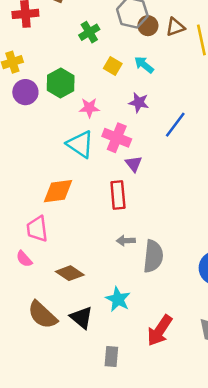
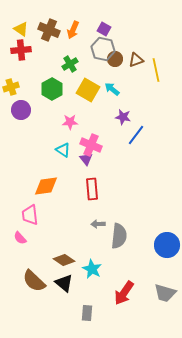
yellow square: (113, 66) -> (88, 90), size x1.6
green hexagon: (61, 83) -> (52, 89), moved
purple star: (139, 103) -> (123, 117), moved
cyan triangle: (80, 144) -> (63, 150), size x0.7
purple triangle: (134, 164) -> (86, 159), moved
brown diamond: (70, 273) -> (64, 260), moved

